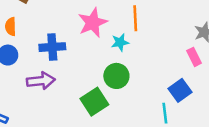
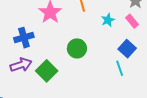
cyan star: (120, 42) -> (108, 20), moved
green square: (94, 102) -> (47, 71), moved

